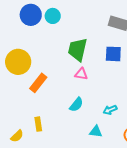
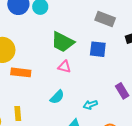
green trapezoid: (78, 49) -> (63, 42), turned -80
orange rectangle: (38, 83) -> (21, 72), turned 54

